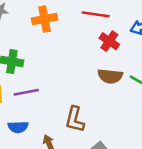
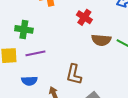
red cross: (109, 41) -> (84, 17), moved

